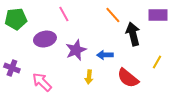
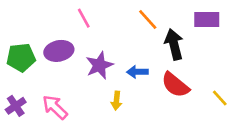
green pentagon: (16, 19) -> (21, 57), moved
yellow line: (157, 62) -> (220, 98), moved, turned -72
purple cross: (12, 68) -> (16, 106), moved, turned 35
red semicircle: (128, 78) -> (175, 85), moved

